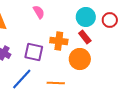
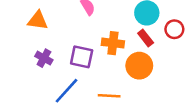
red circle: (110, 20) -> (174, 29), moved

